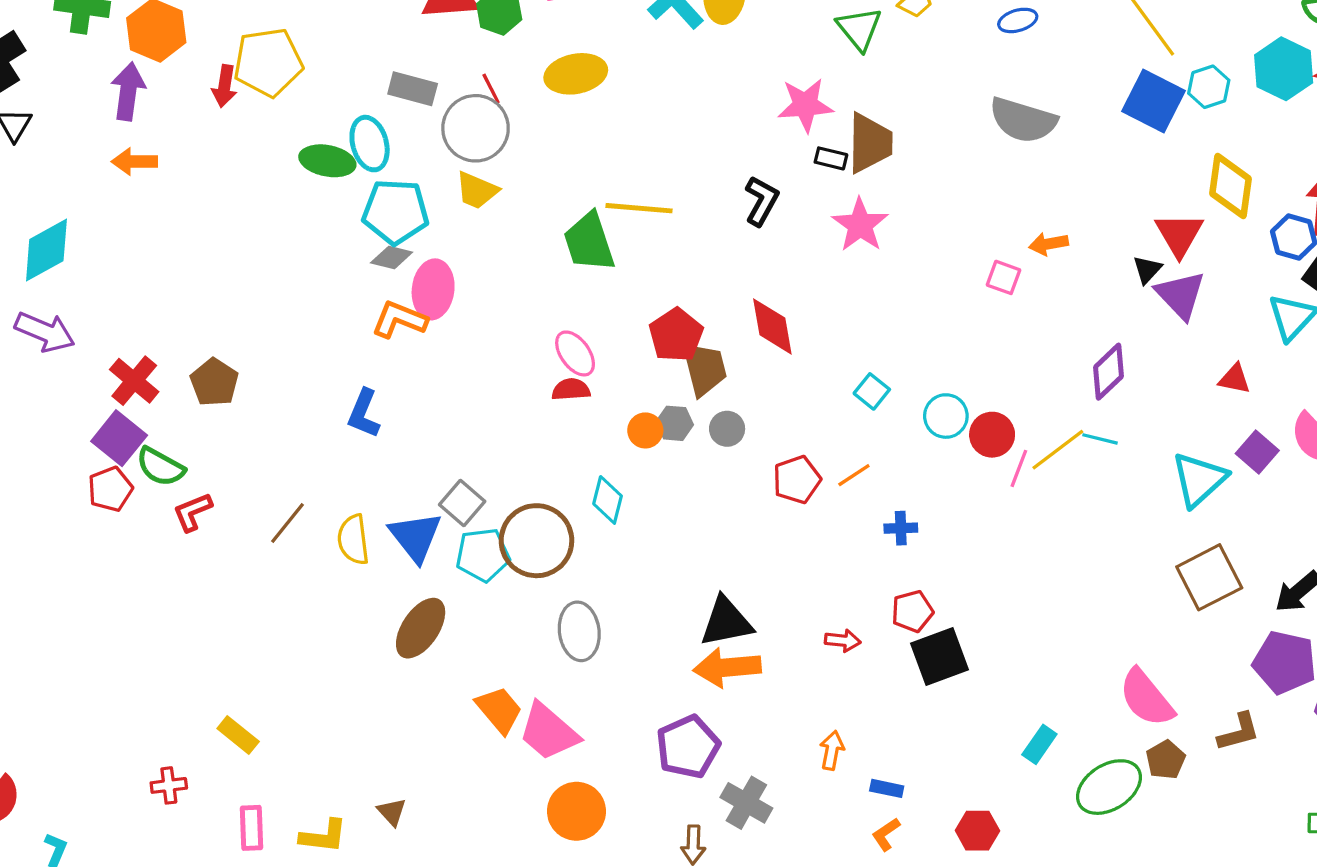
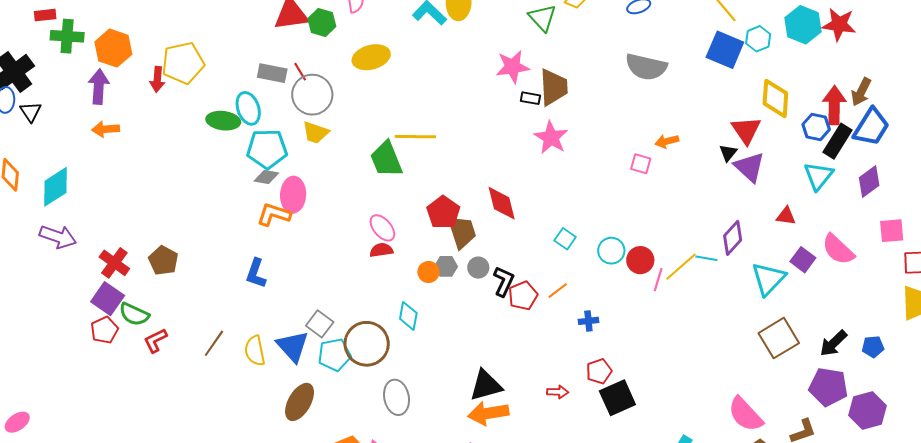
red line: (491, 89) -> (300, 72), moved
black L-shape: (762, 201) -> (504, 281), moved
purple diamond: (1108, 372) -> (733, 238), moved

